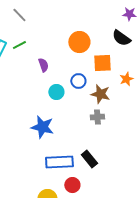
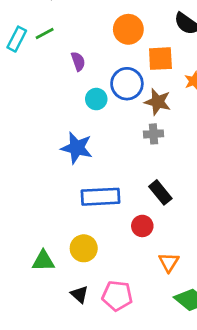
blue circle: (78, 81) -> (127, 84), size x1.5
black rectangle: (89, 159) -> (160, 192), moved
red circle: (72, 185) -> (142, 226), moved

